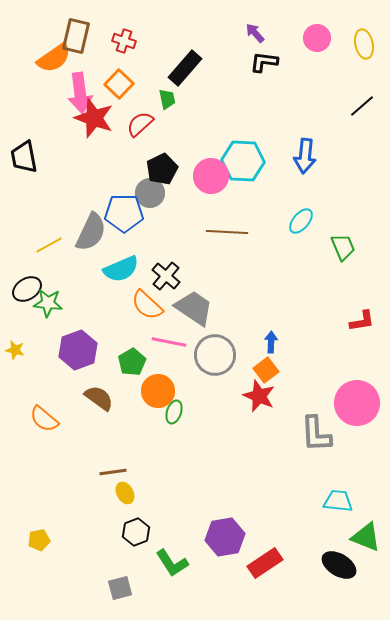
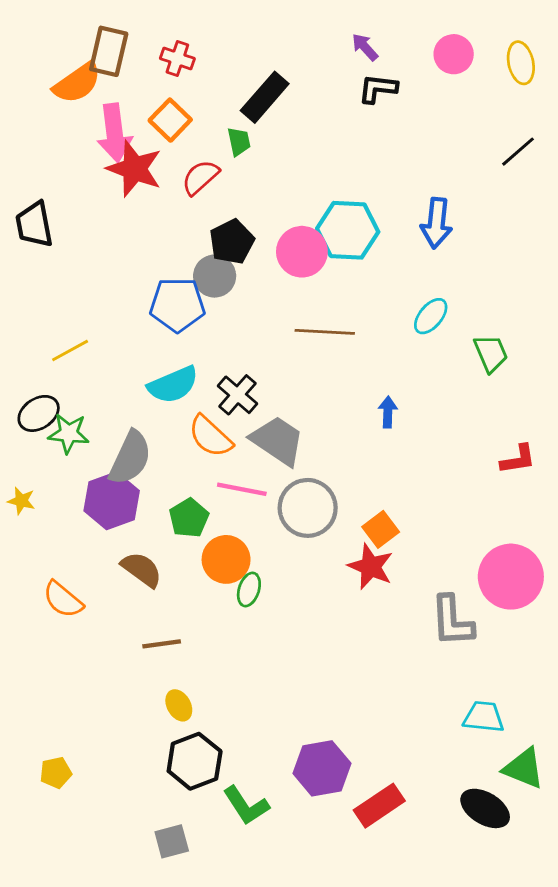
gray semicircle: (91, 232) -> (130, 458), moved
blue arrow: (271, 342) -> (388, 412), moved
brown line: (113, 472) -> (162, 644), moved
black hexagon: (136, 532) -> (195, 761), size x1.4

